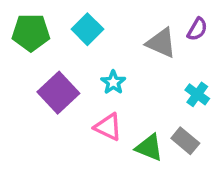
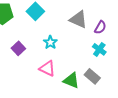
purple semicircle: (197, 29) -> (100, 27), moved
purple square: (58, 93) -> (18, 48), size x0.6

